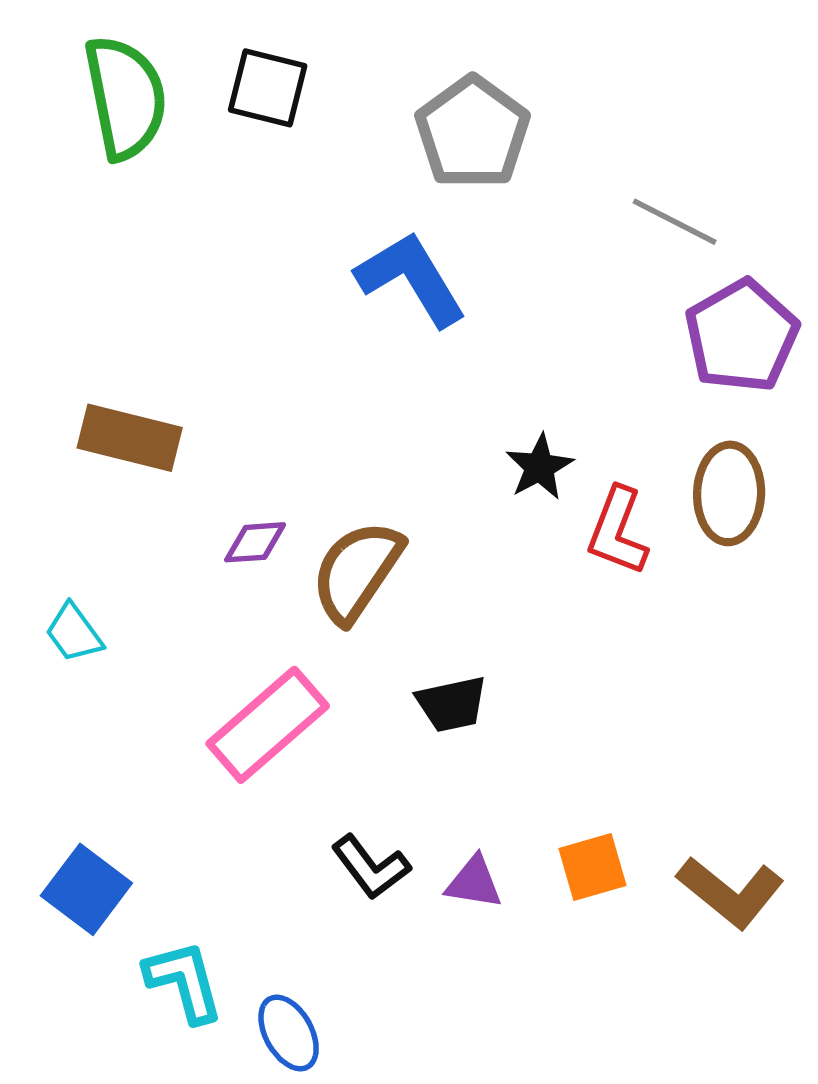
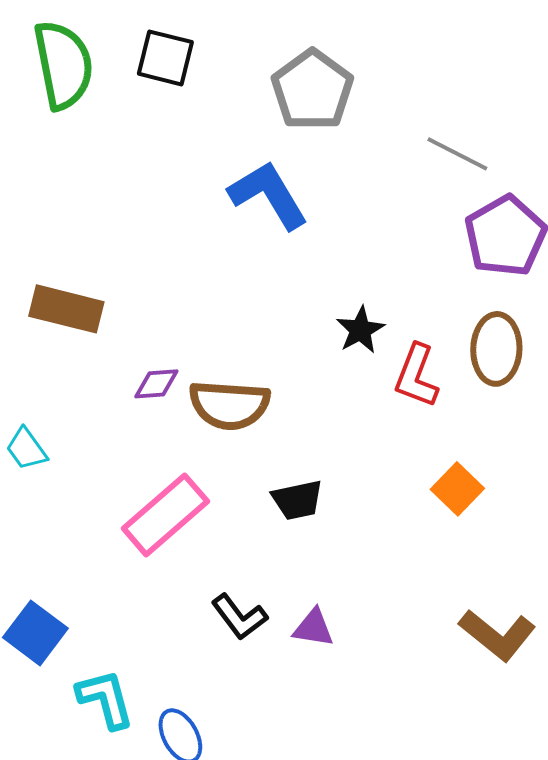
brown semicircle: (357, 572) -> (229, 405), turned -120
orange square: (592, 867) -> (457, 489), moved, turned -30

